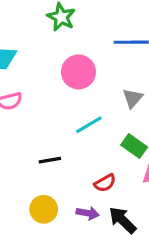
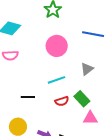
red semicircle: (105, 183) -> (62, 101), moved

